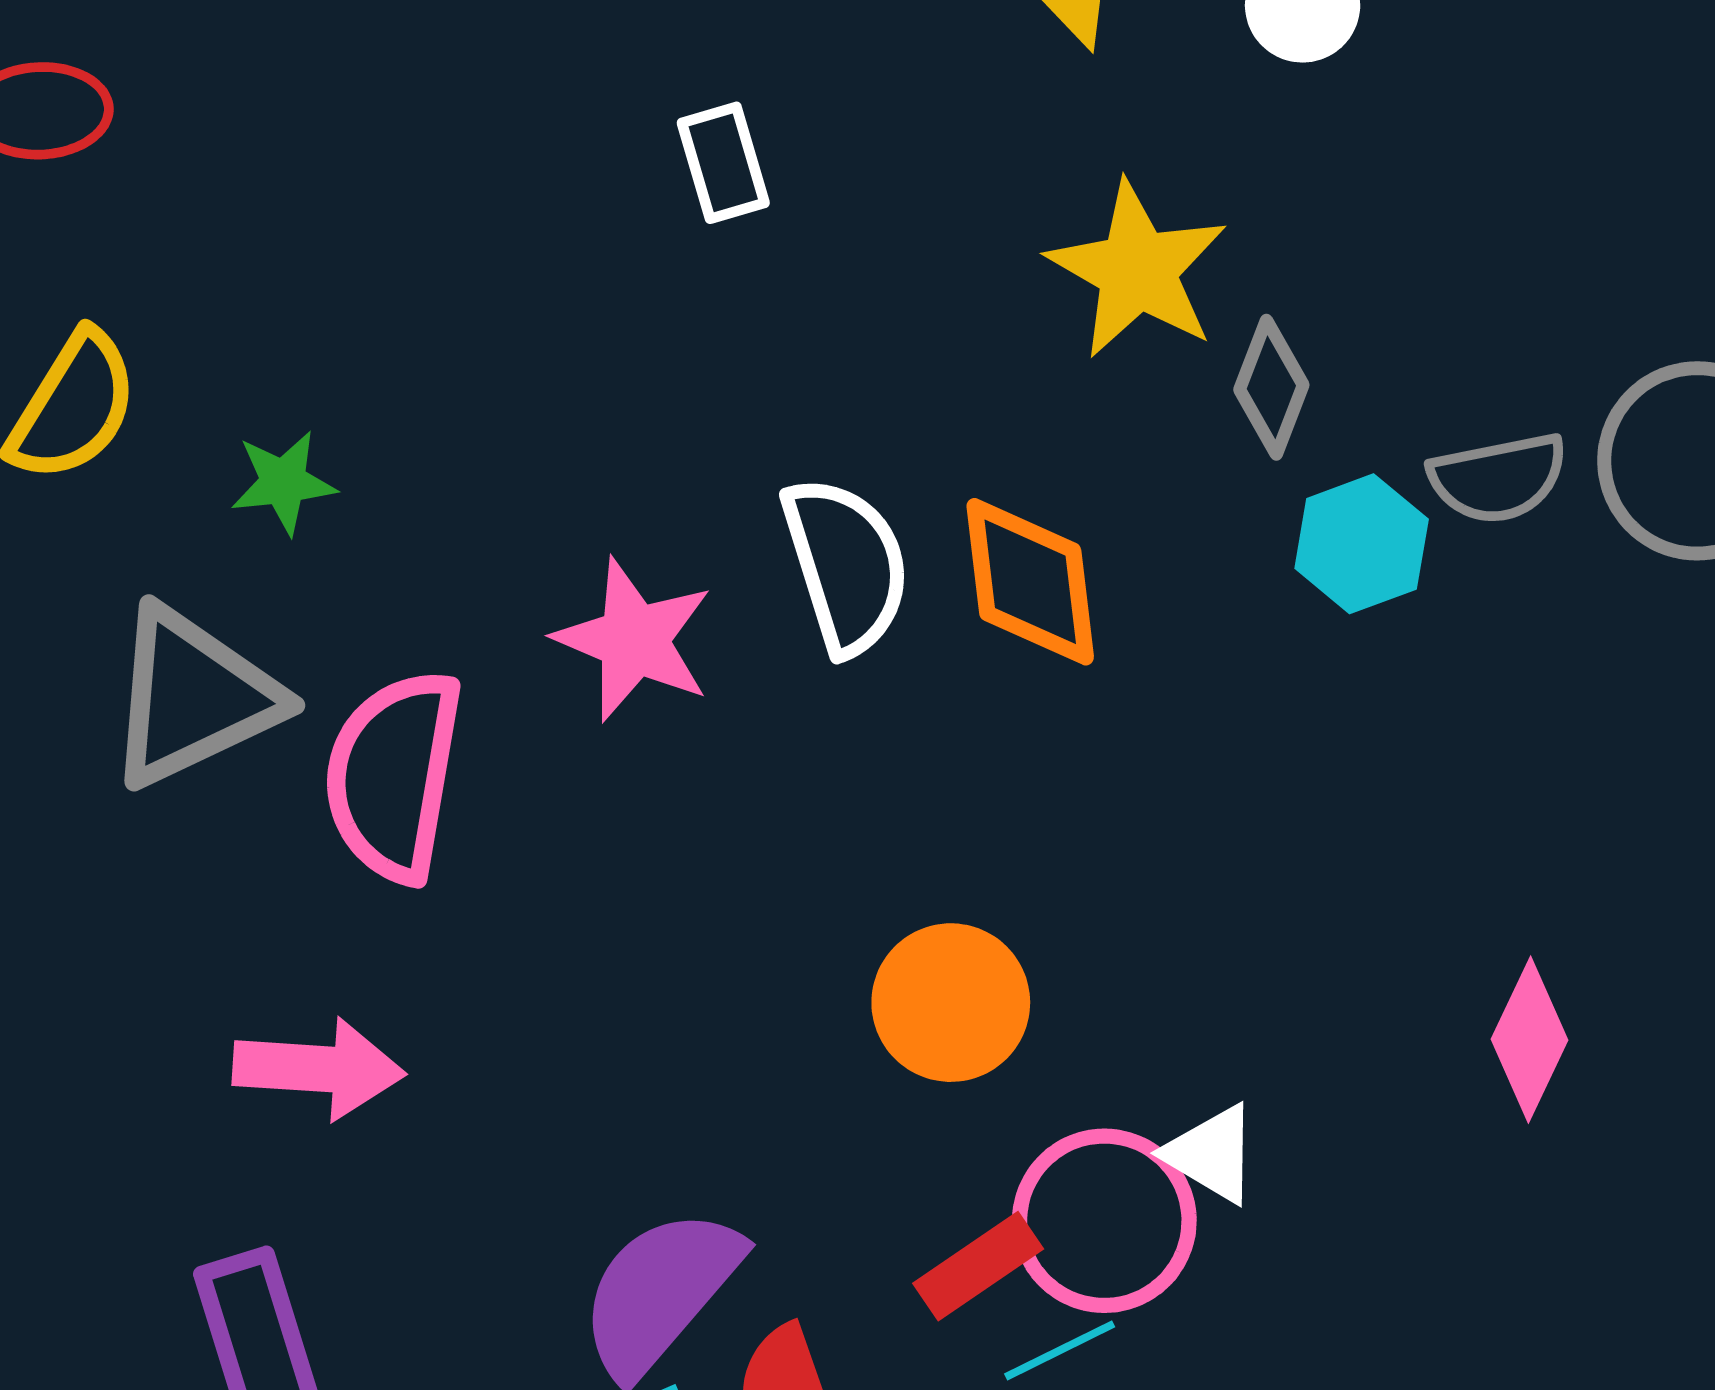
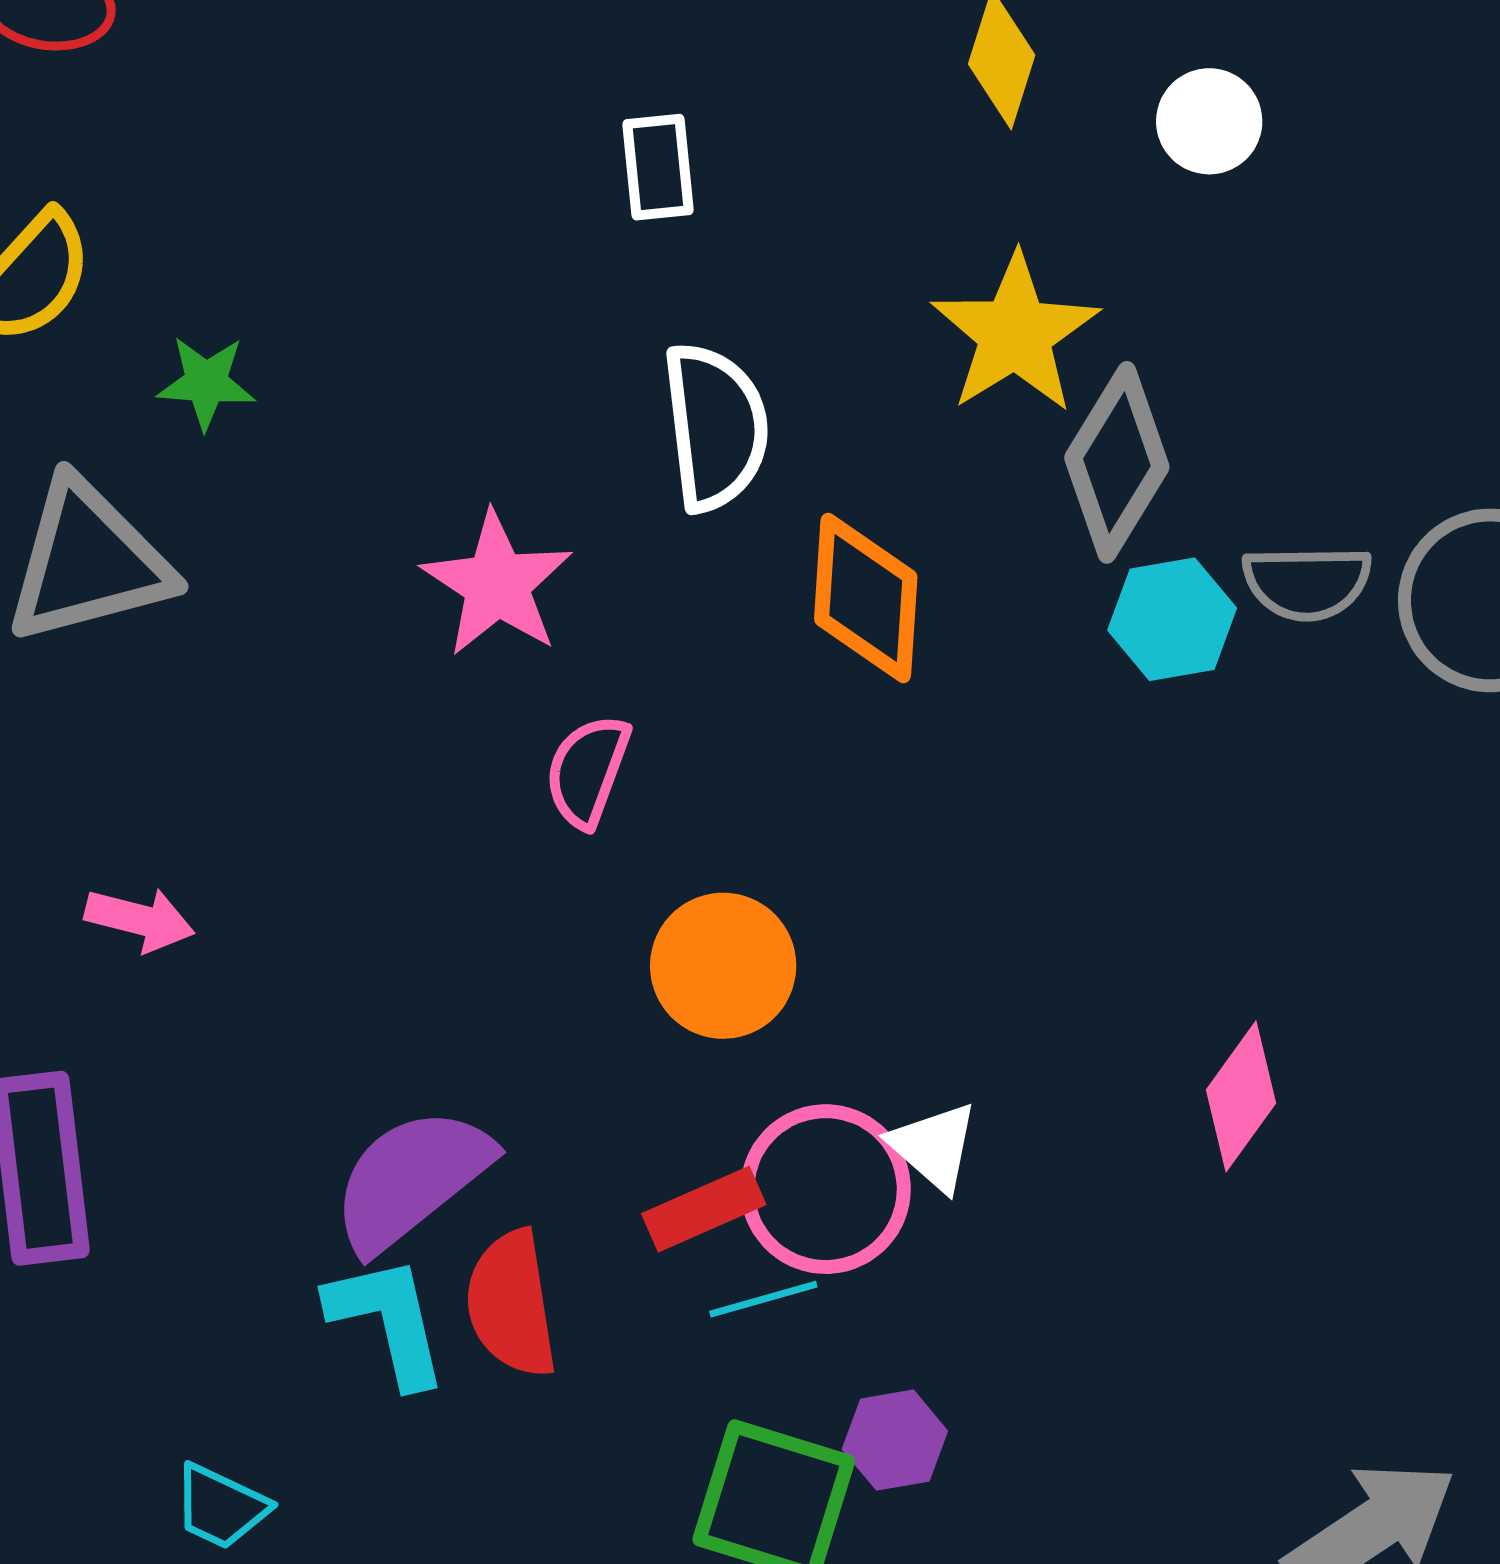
gray diamond: (1271, 387) -> (1117, 462), size x1.5
white semicircle: (846, 565) -> (715, 427), moved
pink semicircle: (394, 776) -> (587, 771), moved, size x0.6
pink arrow: (319, 1069) -> (140, 919), size x0.7

